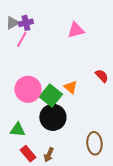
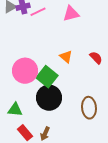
pink line: (22, 39) -> (38, 12), moved, turned 35
orange triangle: (71, 87) -> (66, 57), moved
brown ellipse: (94, 143) -> (89, 108), moved

